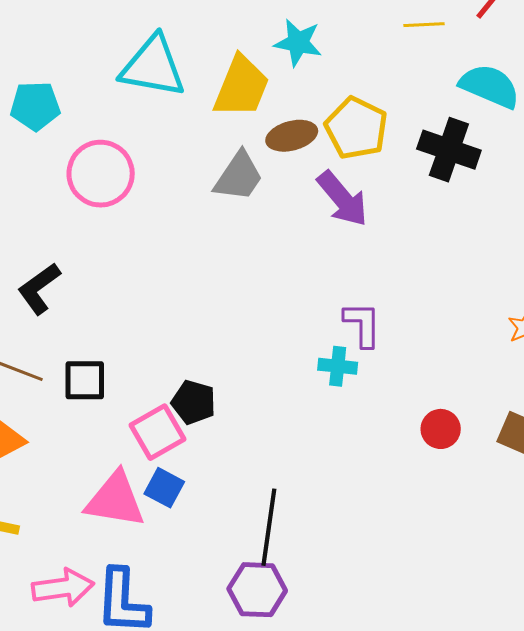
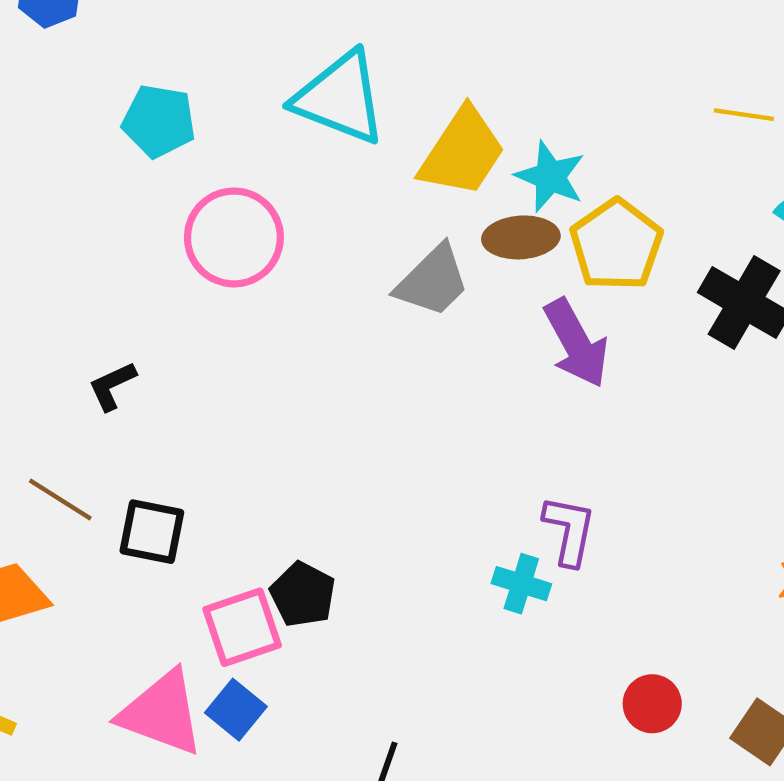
cyan star: (298, 43) -> (550, 177), moved
black L-shape: (39, 289) -> (112, 386), size x0.7

